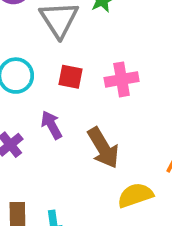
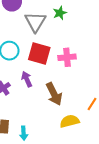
red square: (71, 77) -> (39, 54), size x1.6

